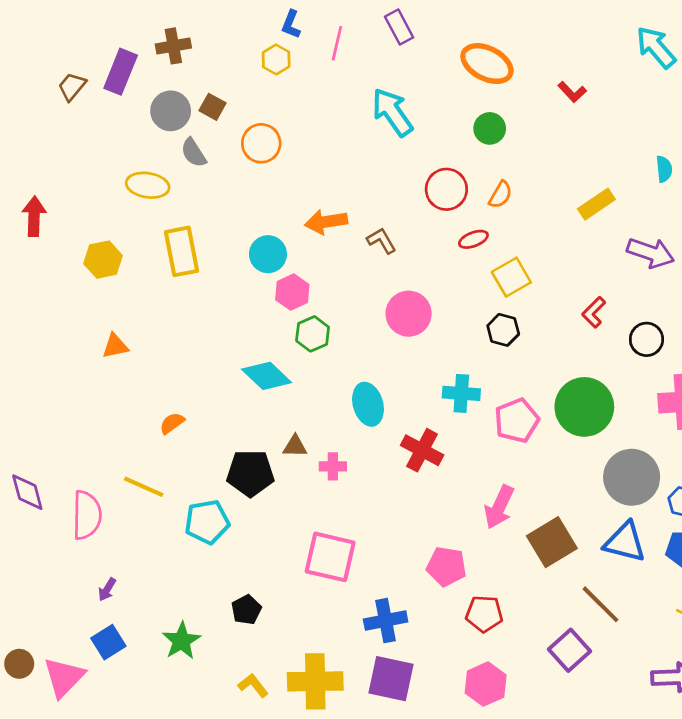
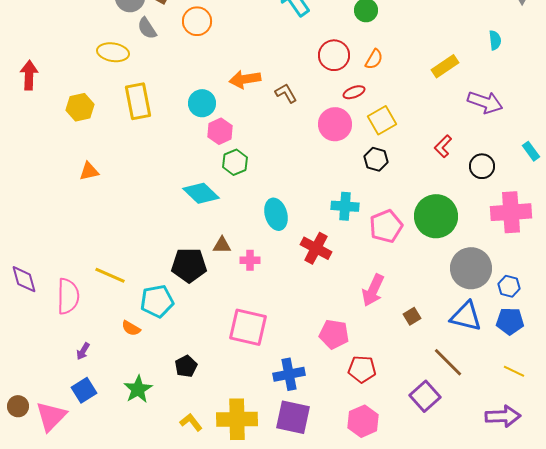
pink circle: (409, 314) -> (335, 124), moved
orange semicircle: (172, 423) -> (131, 328), moved, turned -114
brown square: (552, 542) -> (412, 316), size x0.5

